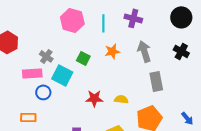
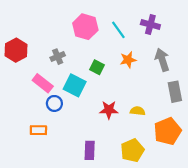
cyan line: (103, 23) -> (118, 30), turned -36
gray cross: (46, 56) -> (58, 57), moved, turned 32
pink rectangle: (32, 73) -> (43, 83), turned 42

